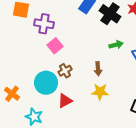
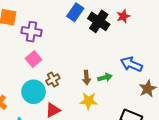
green arrow: (116, 45) -> (105, 77), moved
pink square: (55, 46) -> (34, 59), moved

